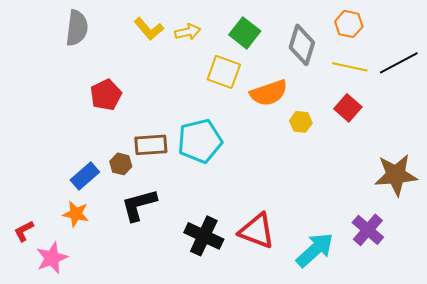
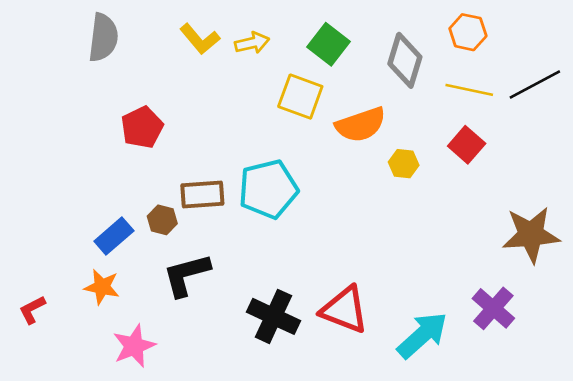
pink star: (52, 258) -> (134, 346), moved

